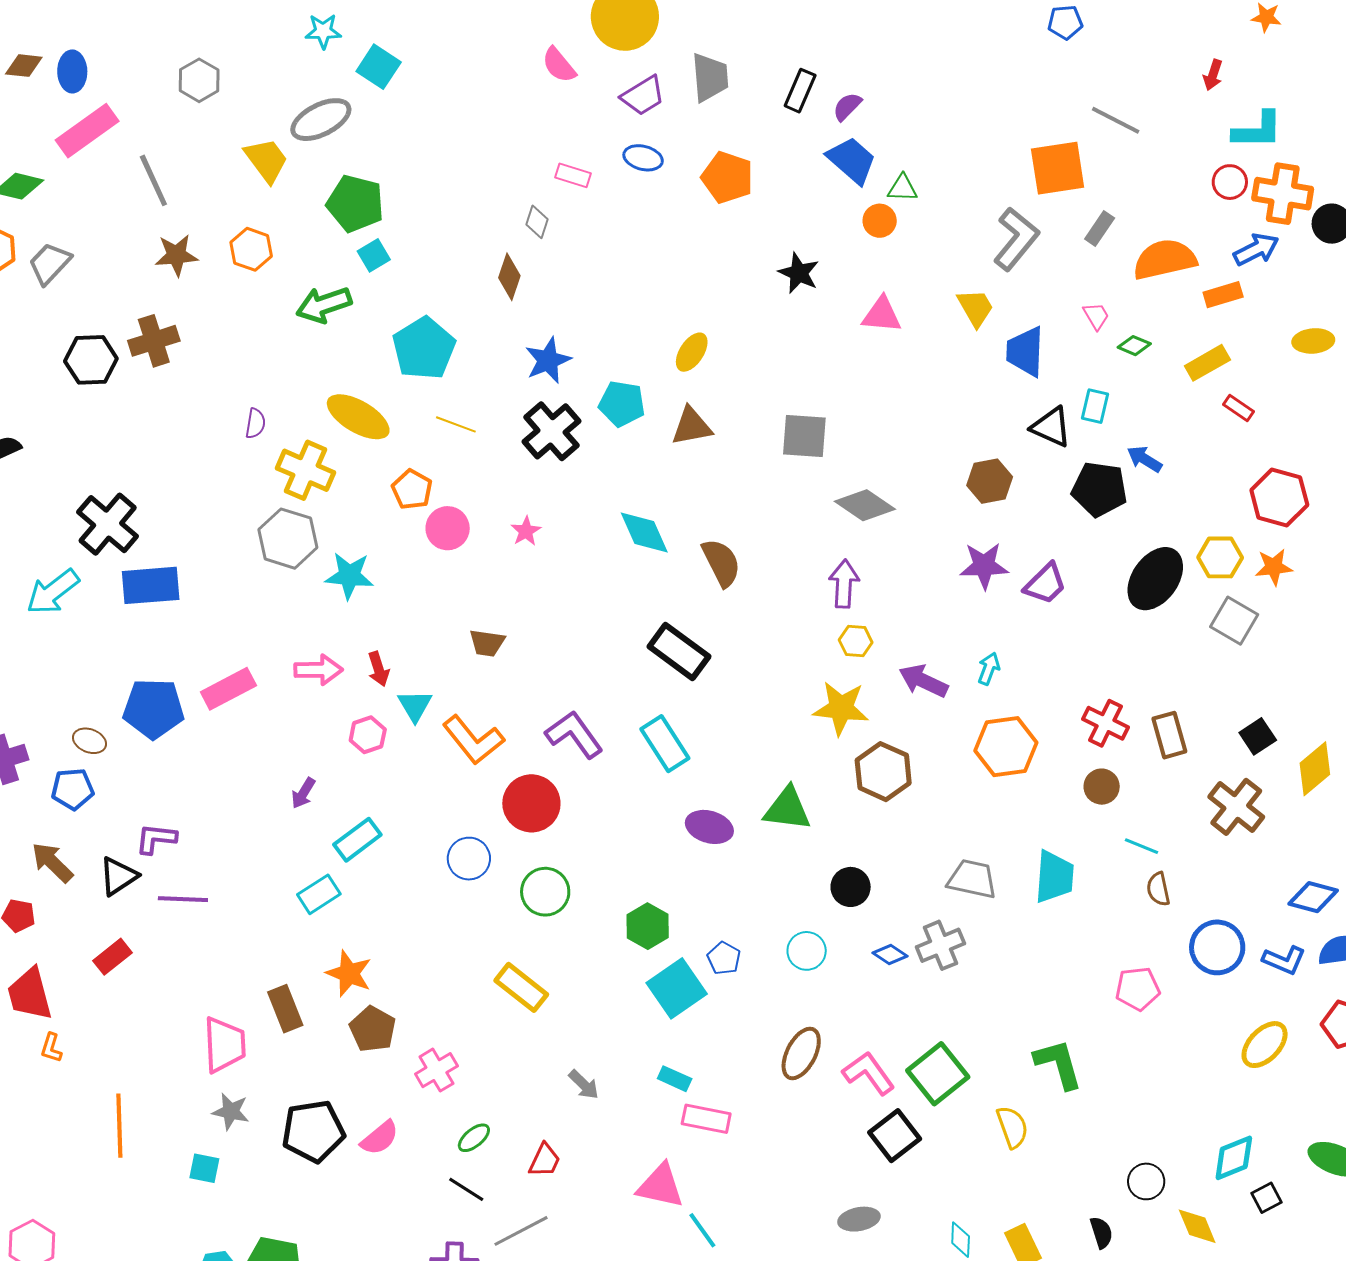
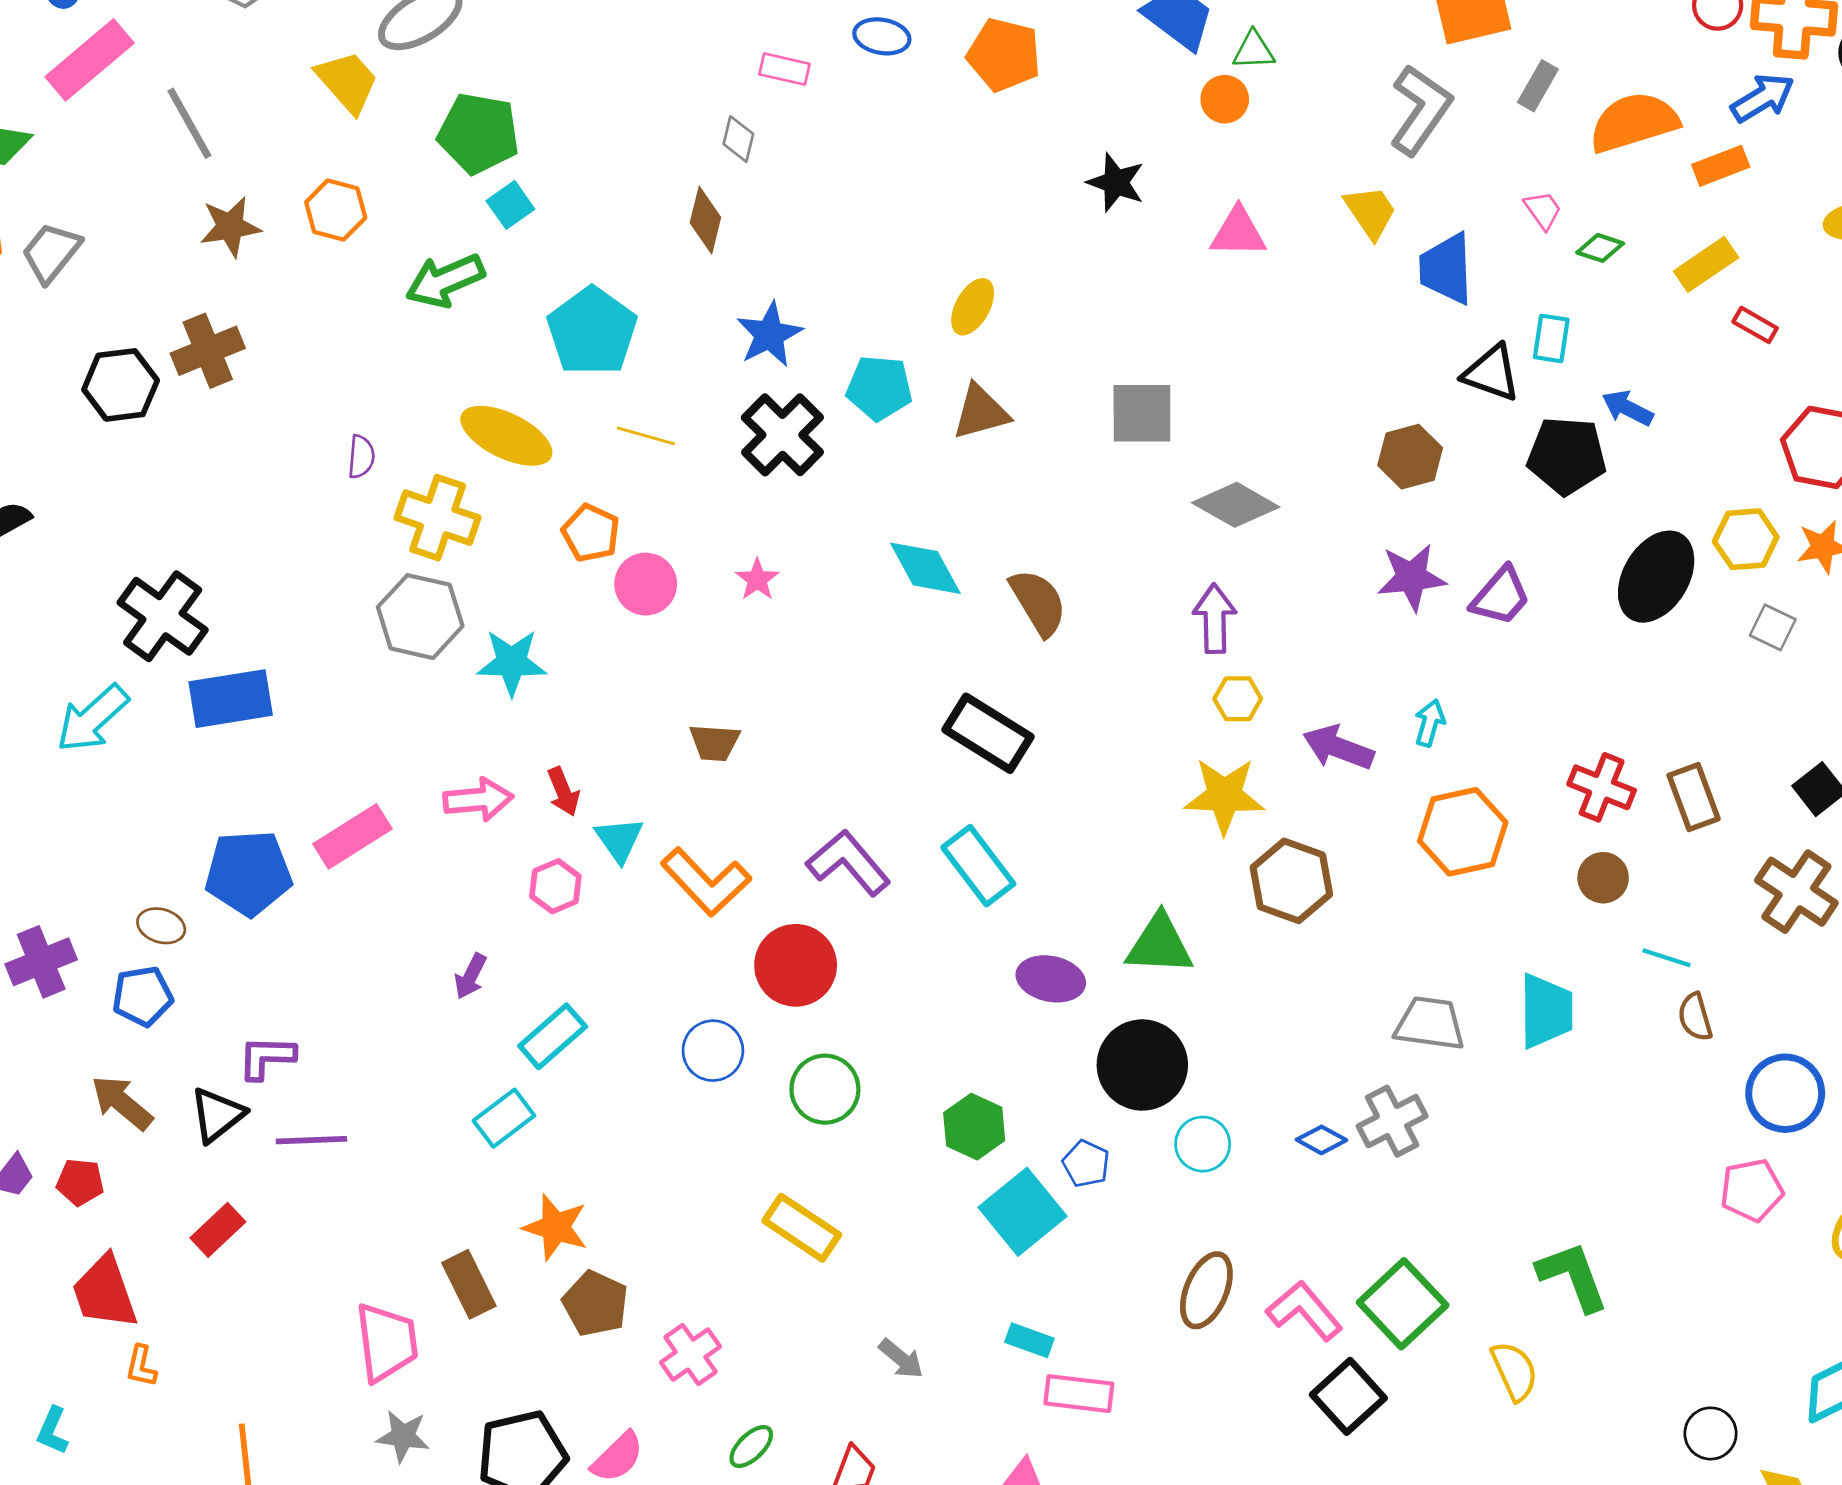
gray square: (1234, 621) -> (1773, 627), size x0.7
black circle: (851, 887) -> (1142, 1065), moved, size x1.6
pink pentagon: (1138, 989) -> (1752, 1190), moved

